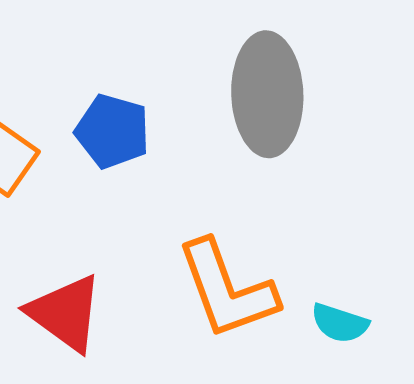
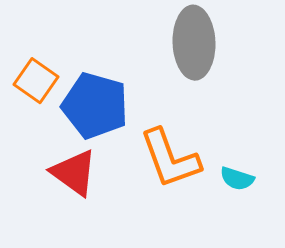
blue pentagon: (112, 131) -> (95, 106), moved, size x1.5

